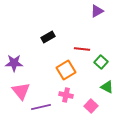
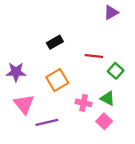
orange square: (66, 70) -> (57, 80), moved
green triangle: (107, 87) -> (108, 98), moved
pink cross: (66, 95) -> (84, 103), moved

